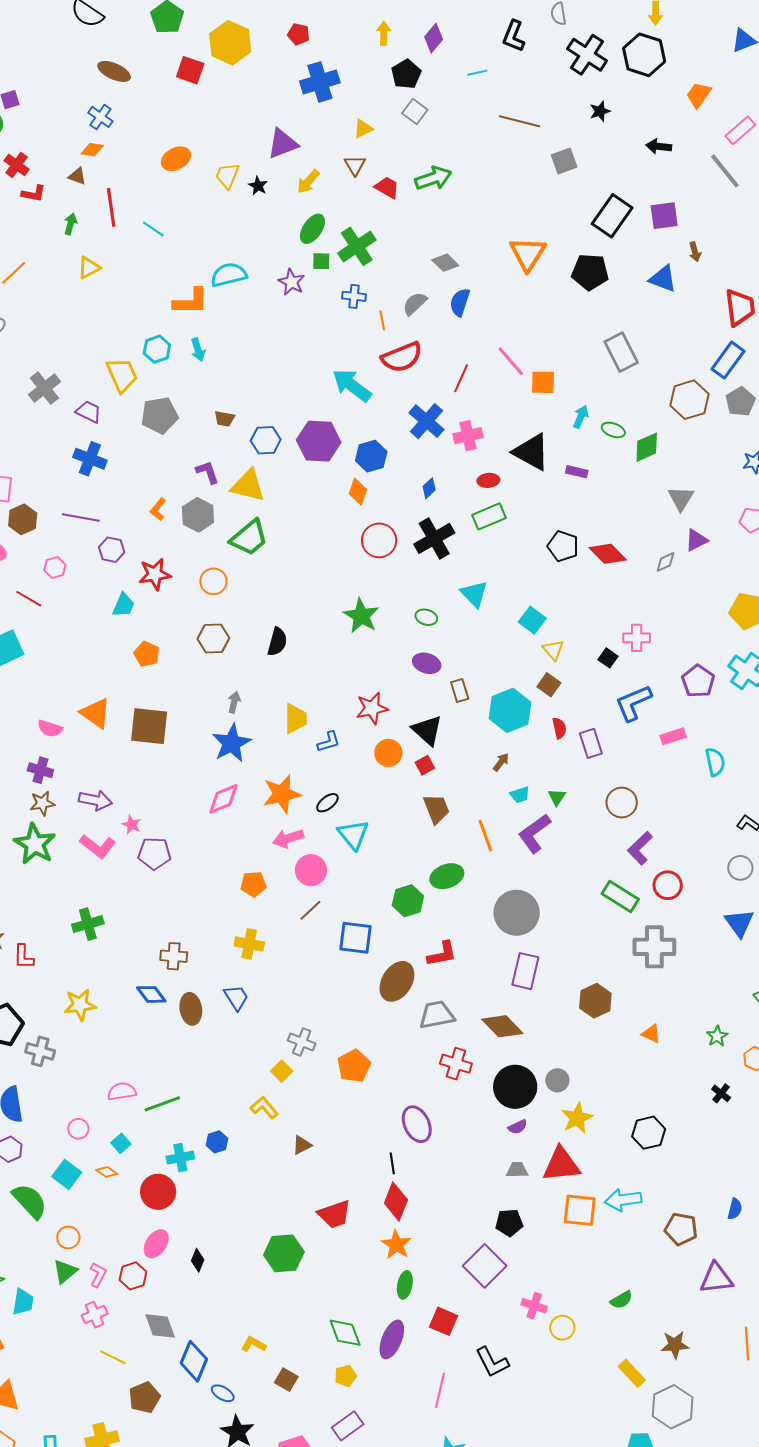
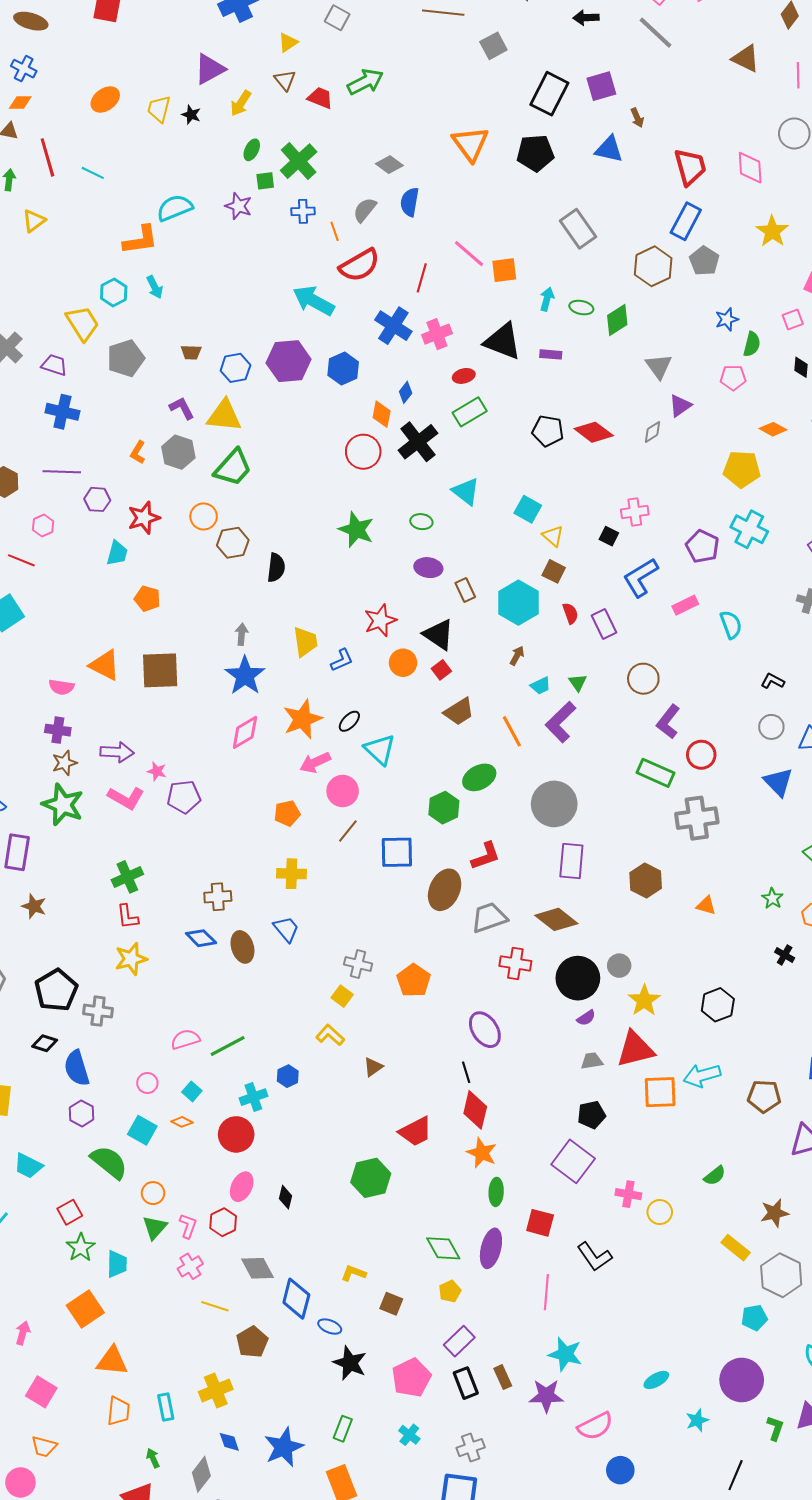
green ellipse: (312, 229) -> (252, 150), size x0.7
orange diamond: (358, 492) -> (382, 414), moved
brown hexagon: (213, 638) -> (233, 543), moved
brown trapezoid: (436, 809) -> (459, 712), turned 88
red L-shape: (24, 957) -> (128, 917), moved

